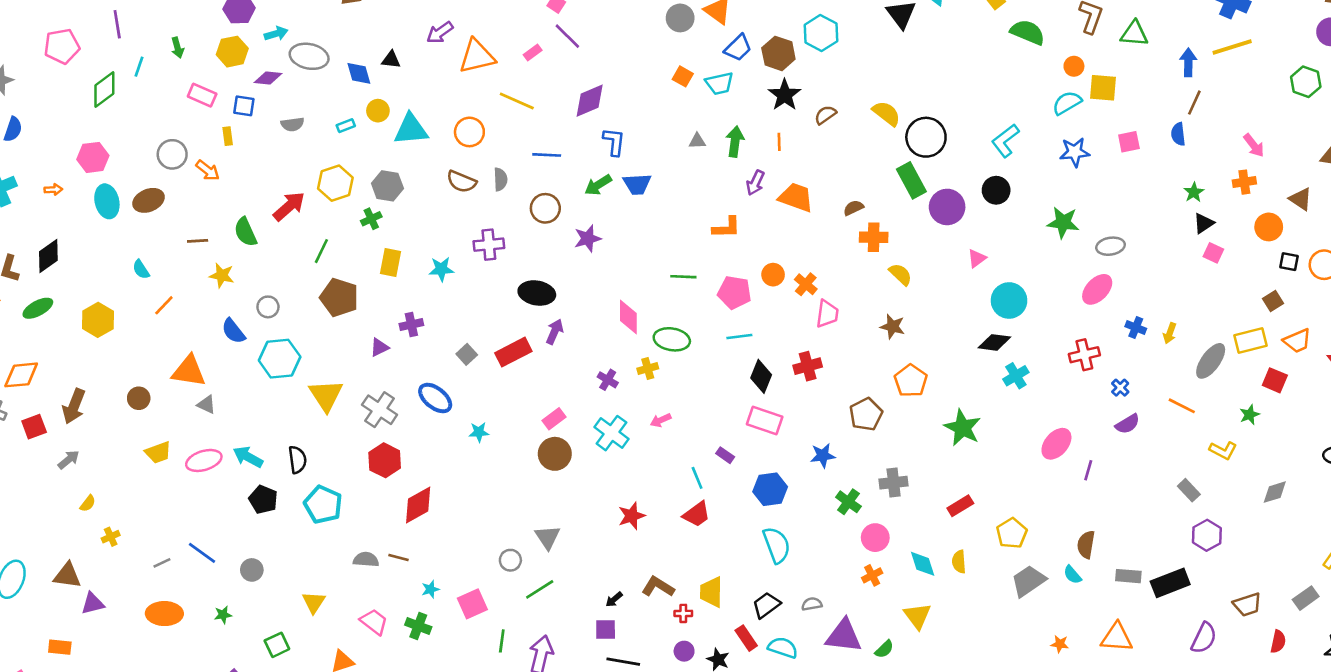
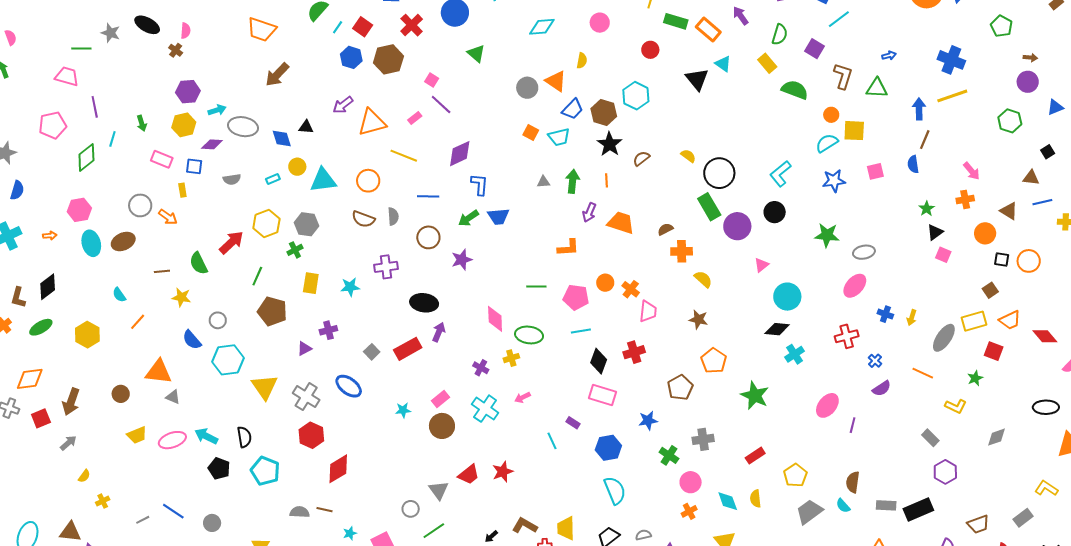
yellow semicircle: (886, 113) -> (688, 156), size x0.7
cyan star: (479, 432) -> (403, 410), moved
red trapezoid: (697, 514) -> (469, 475), moved

